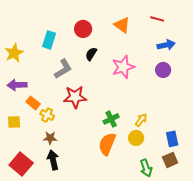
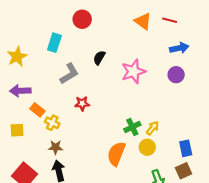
orange triangle: (122, 25) -> (143, 21), moved
red circle: (83, 29) -> (82, 19), moved
red star: (75, 97) -> (82, 104), size x0.6
green cross: (111, 119) -> (132, 127), moved

